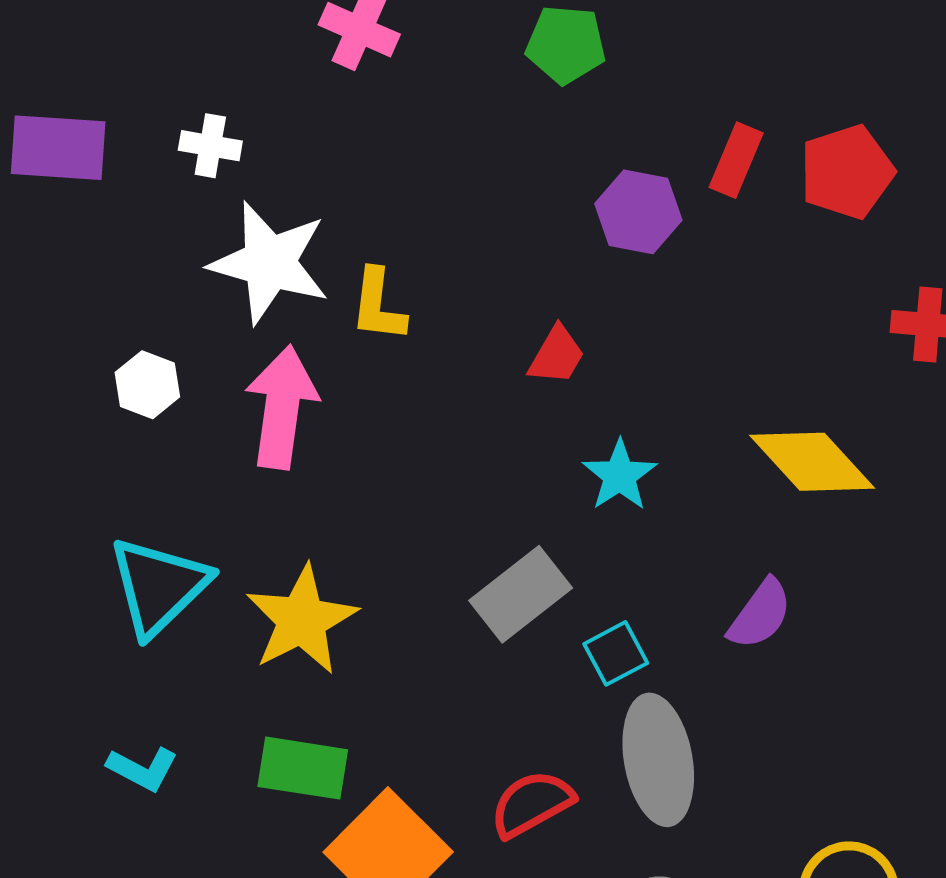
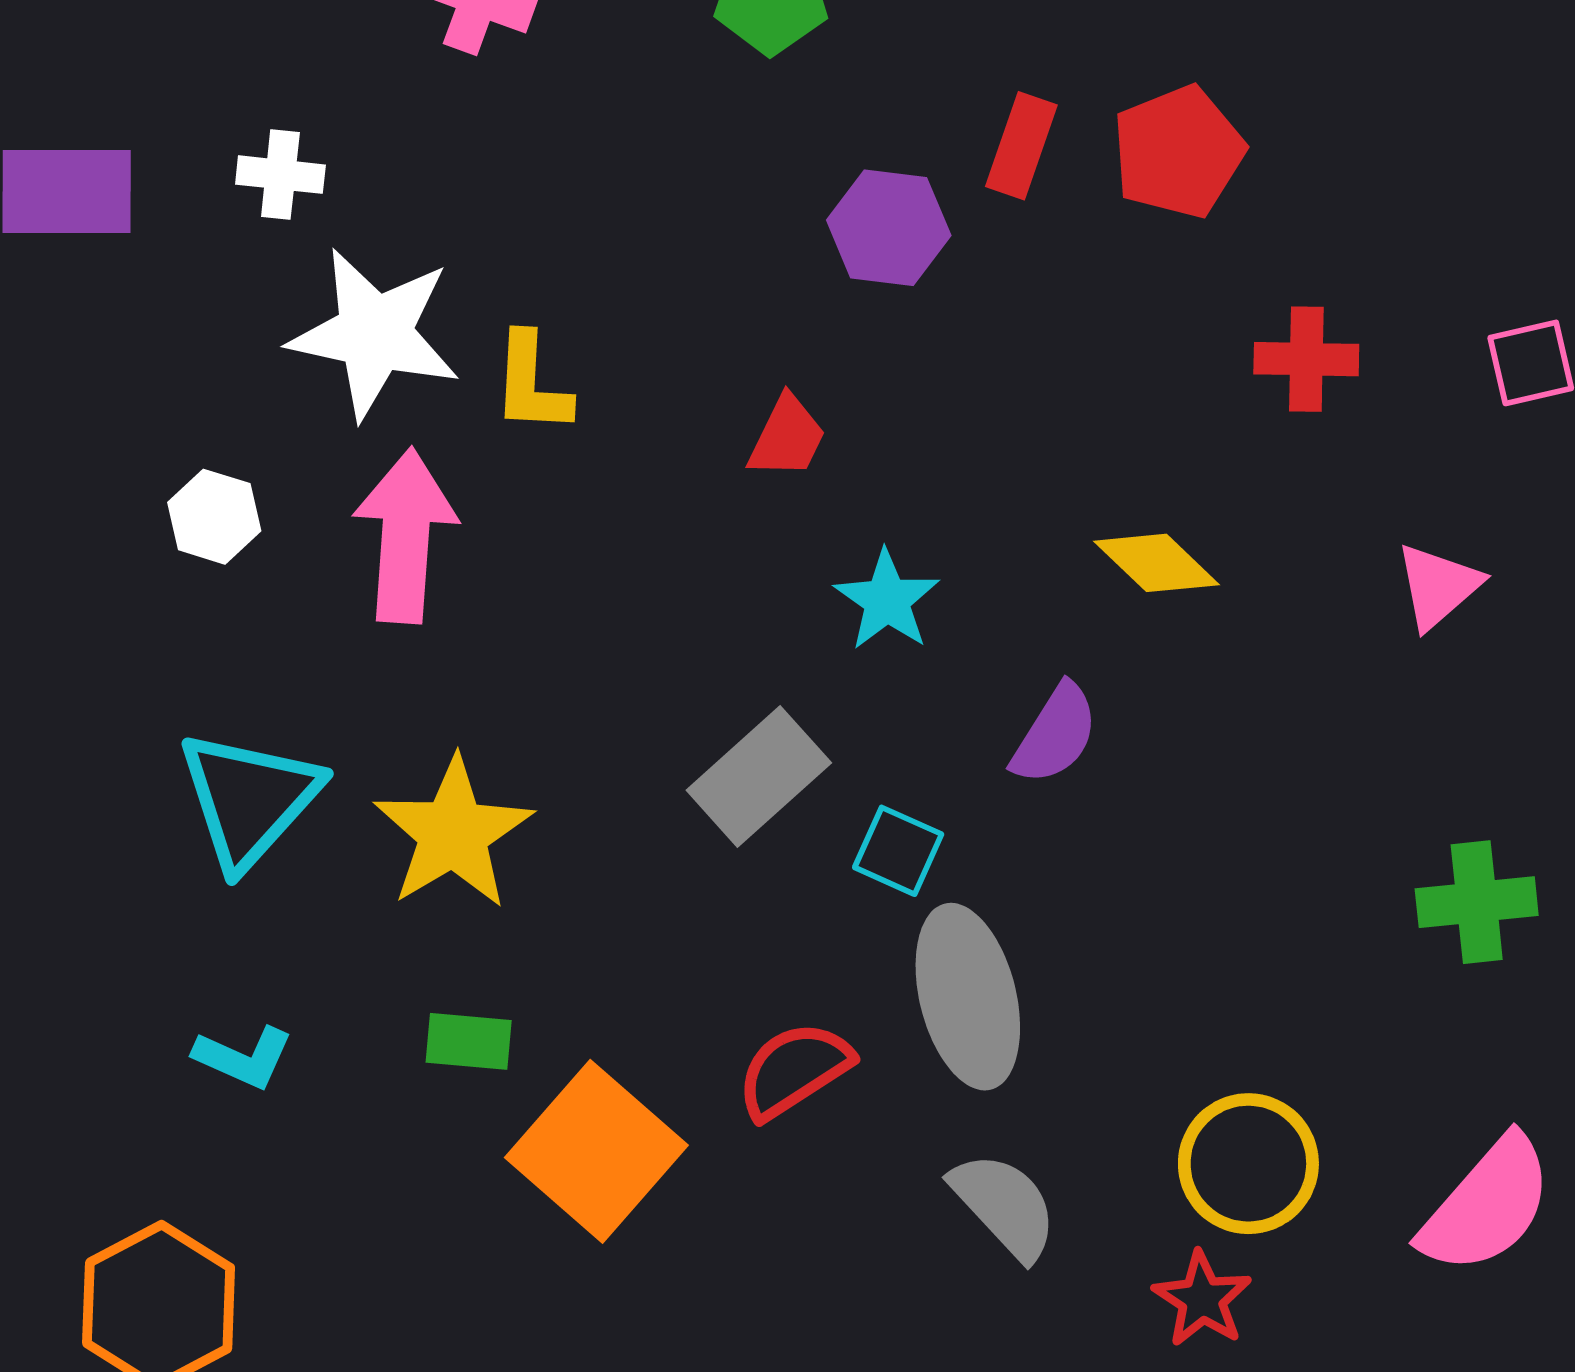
yellow diamond: (812, 462) -> (1157, 563), size x0.7
purple semicircle: (760, 614) -> (1055, 734), moved
cyan square: (616, 653) -> (898, 851), turned -34
green rectangle: (303, 768) -> (469, 1041), size x0.7

